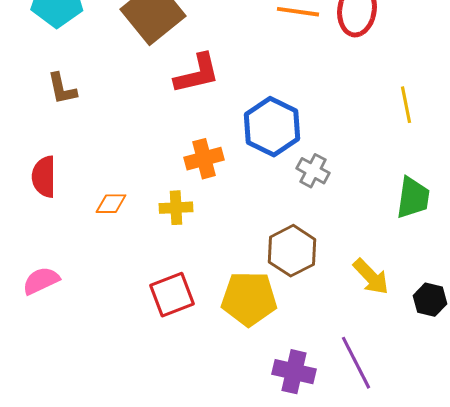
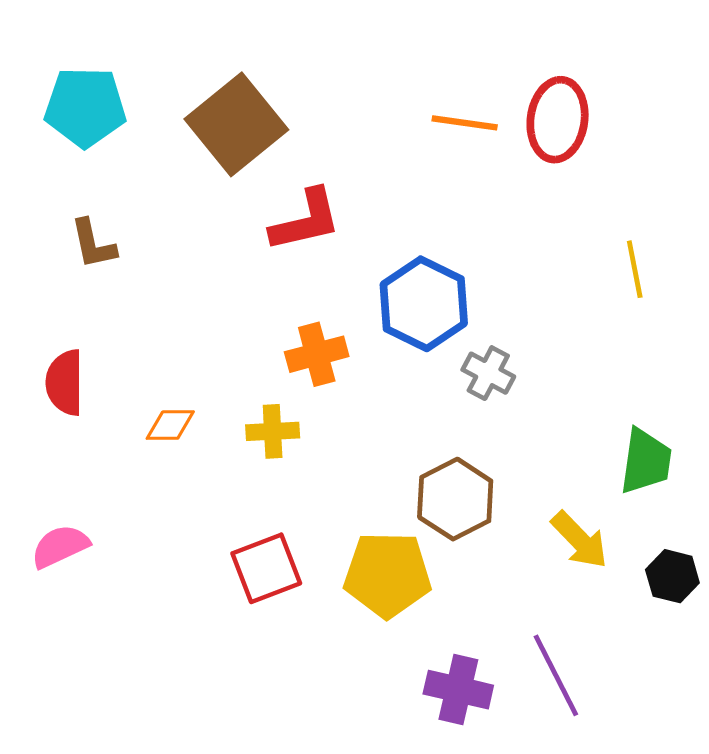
green trapezoid: (413, 198) -> (646, 461), moved

